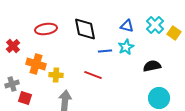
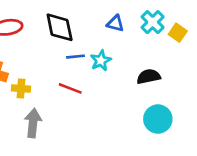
cyan star: (126, 47) -> (101, 61), moved
blue line: (105, 51) -> (75, 57), moved

